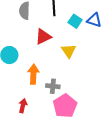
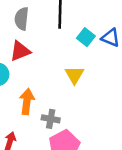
red triangle: (43, 37) -> (20, 51), moved

